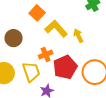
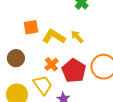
orange square: (37, 13) -> (31, 27), turned -35

